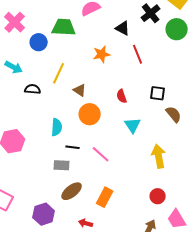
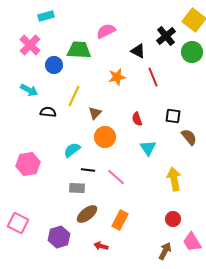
brown triangle: (80, 90) -> (95, 113), turned 40
cyan semicircle: (57, 127) -> (72, 150), turned -132

